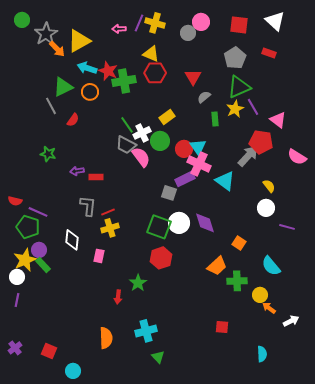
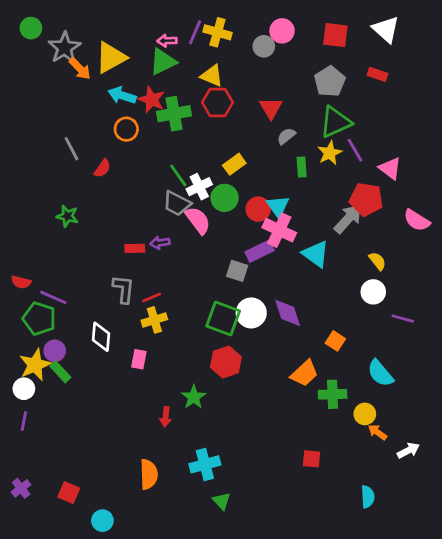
green triangle: (63, 87) -> (163, 62), moved
purple arrow: (77, 171) -> (160, 243), moved

